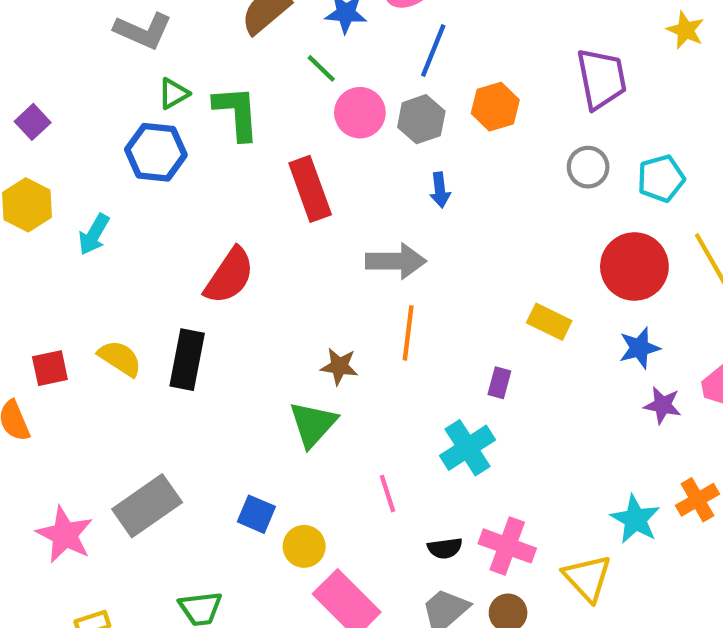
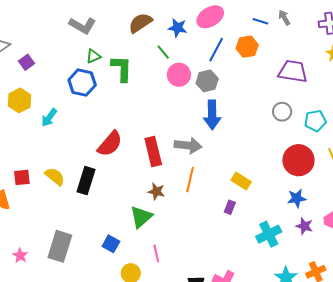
purple trapezoid: (602, 79) -> (293, 71), turned -76
orange hexagon: (495, 107) -> (247, 47), moved
red rectangle: (310, 189) -> (153, 152), moved
blue arrow: (440, 190) -> (212, 115), size x1.8
yellow rectangle: (549, 322) -> (241, 181), moved
cyan cross: (468, 448) -> (269, 234), moved
pink line: (387, 494) -> (156, 253), moved
gray rectangle: (147, 506) -> (60, 246), turned -44
blue square: (256, 514) -> (111, 244), moved
pink star: (65, 535) -> (20, 256), size x0.6

